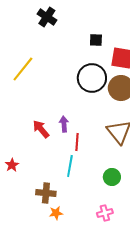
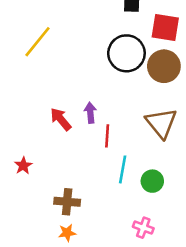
cyan line: (70, 166) -> (123, 169), moved
orange star: (56, 213) -> (67, 233), moved
pink cross: (105, 213) -> (143, 228), turned 35

